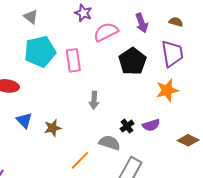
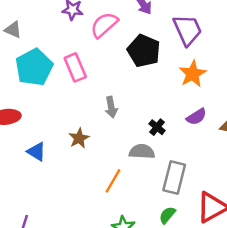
purple semicircle: (151, 125) -> (196, 117), moved
brown star: (53, 128) -> (79, 138), moved

